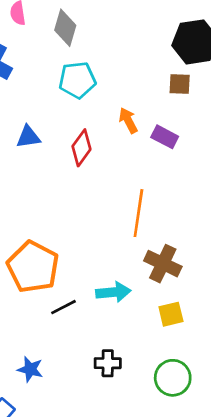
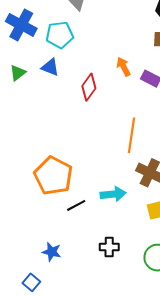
cyan pentagon: (77, 80) -> (60, 35), moved
blue triangle: (28, 137) -> (50, 67), moved, turned 30

